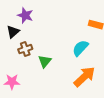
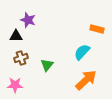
black triangle: (13, 32) -> (16, 36), turned 40
brown cross: (25, 49) -> (21, 58), moved

